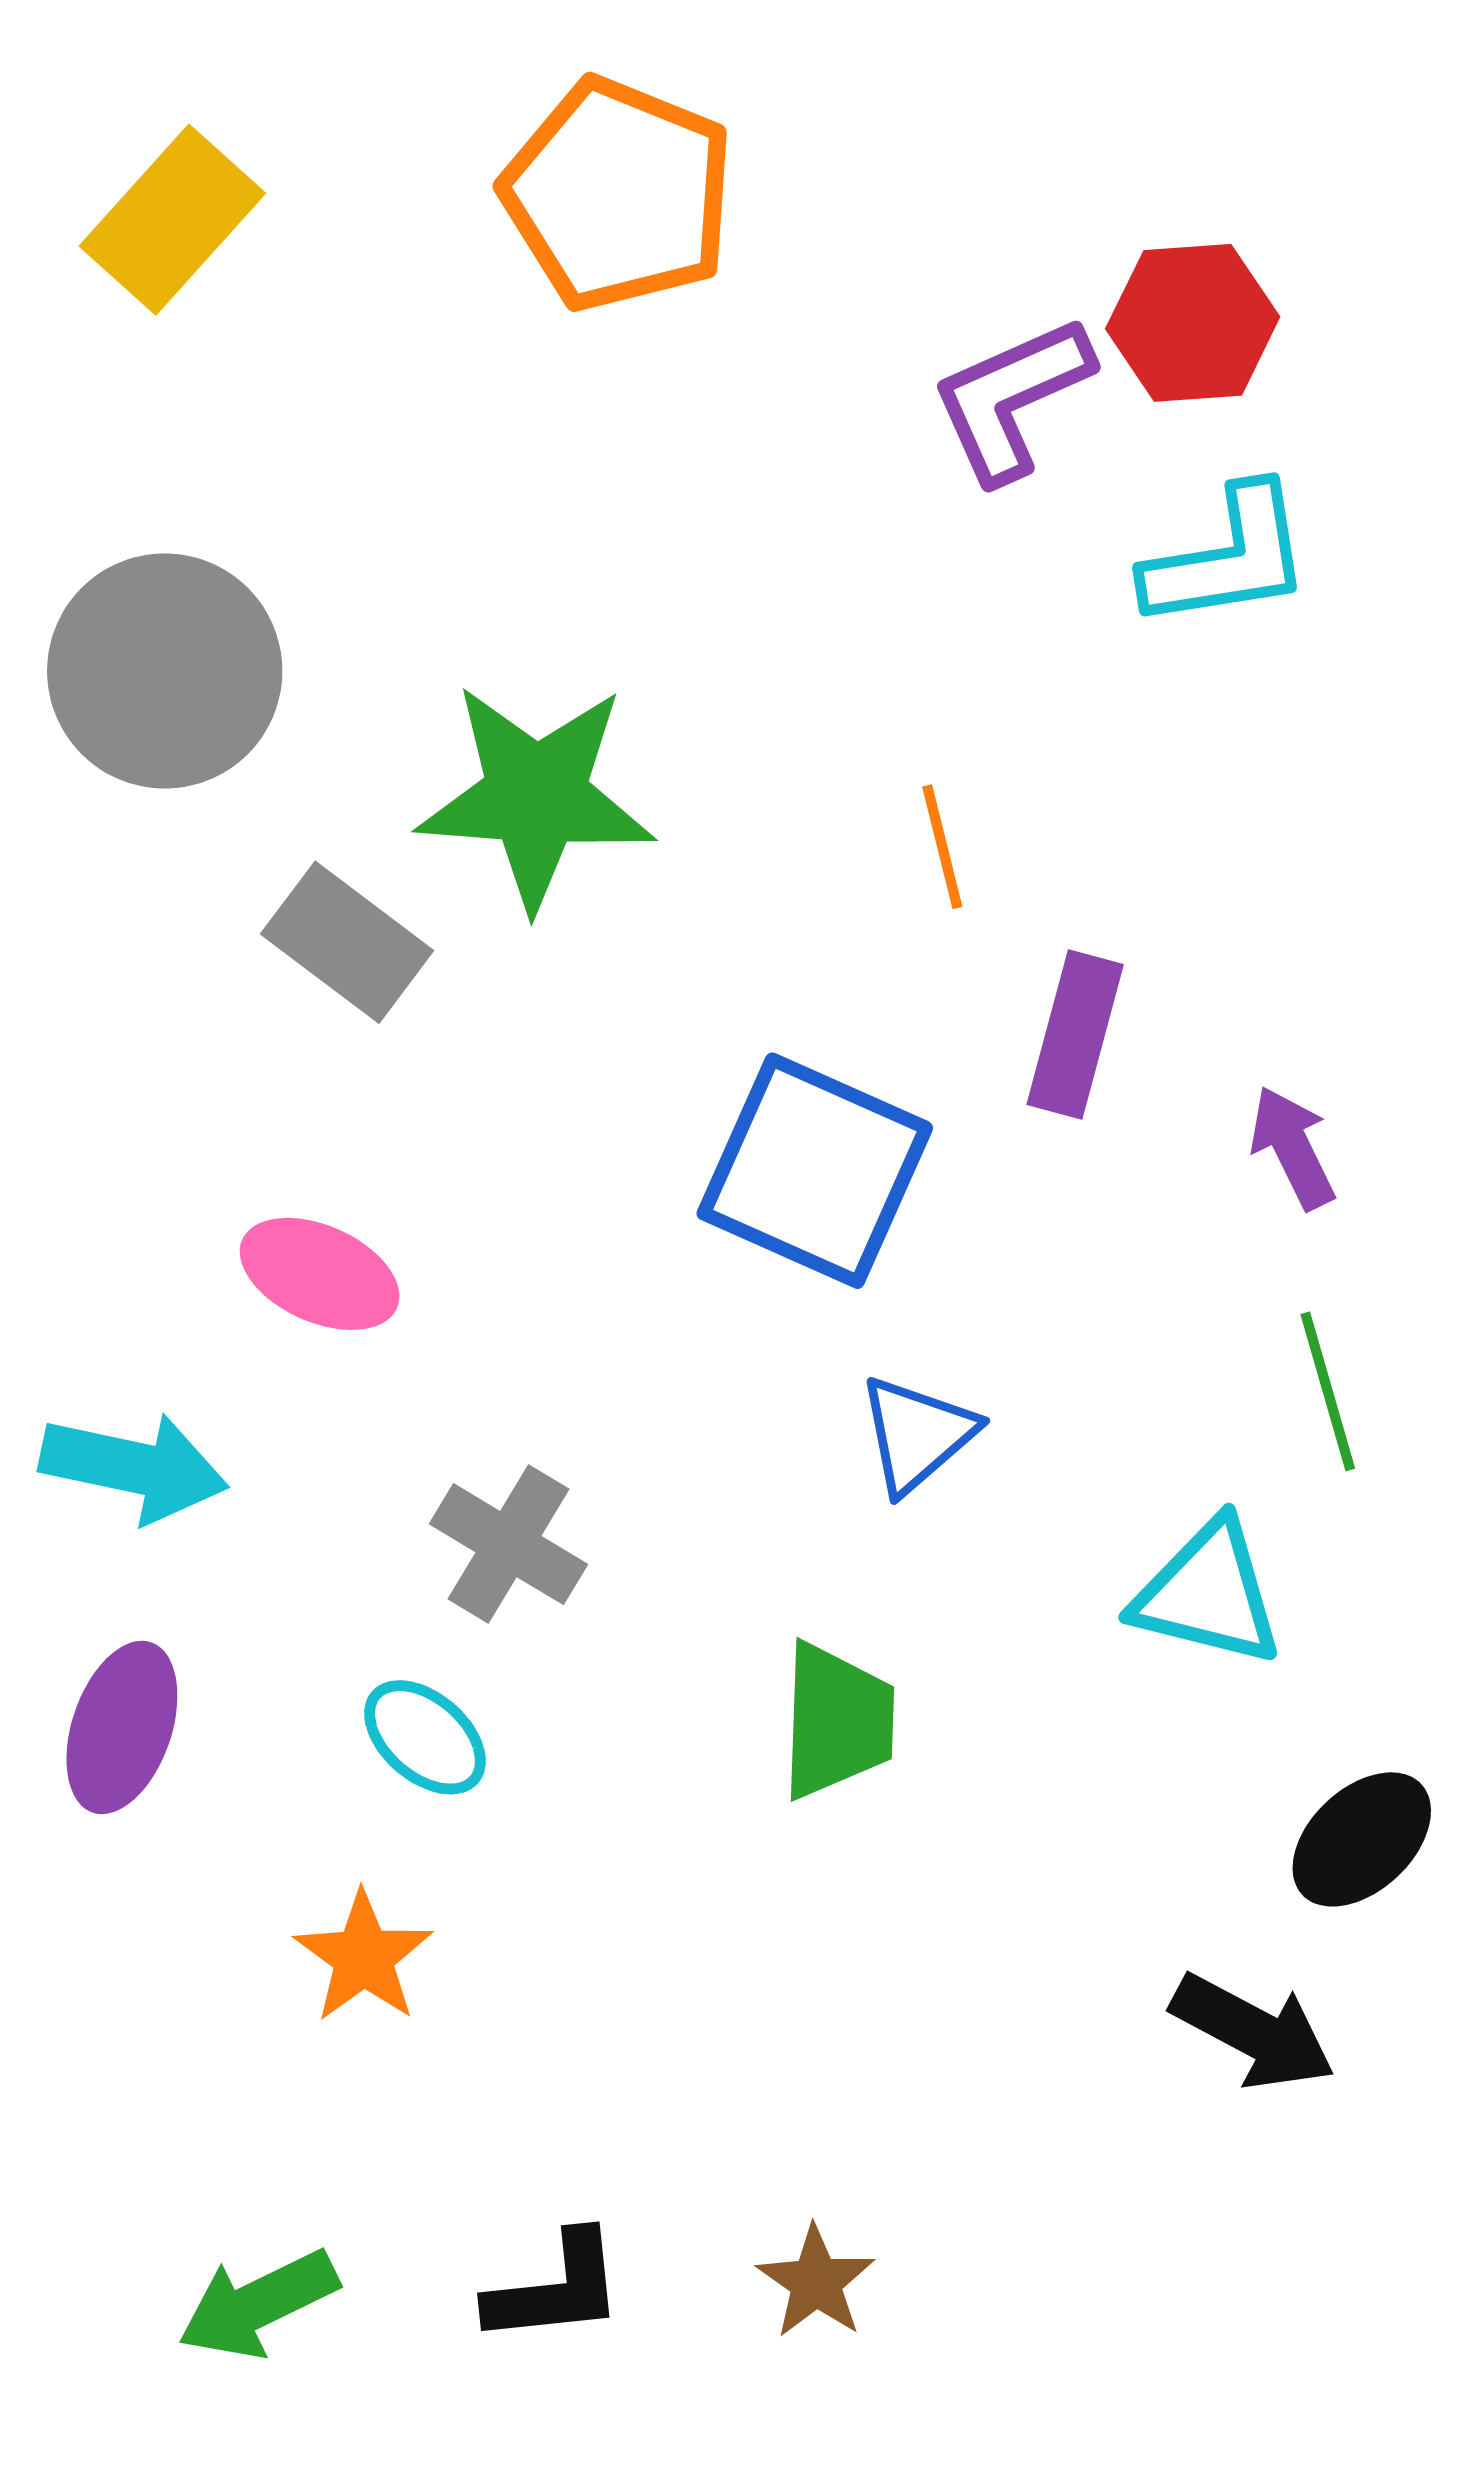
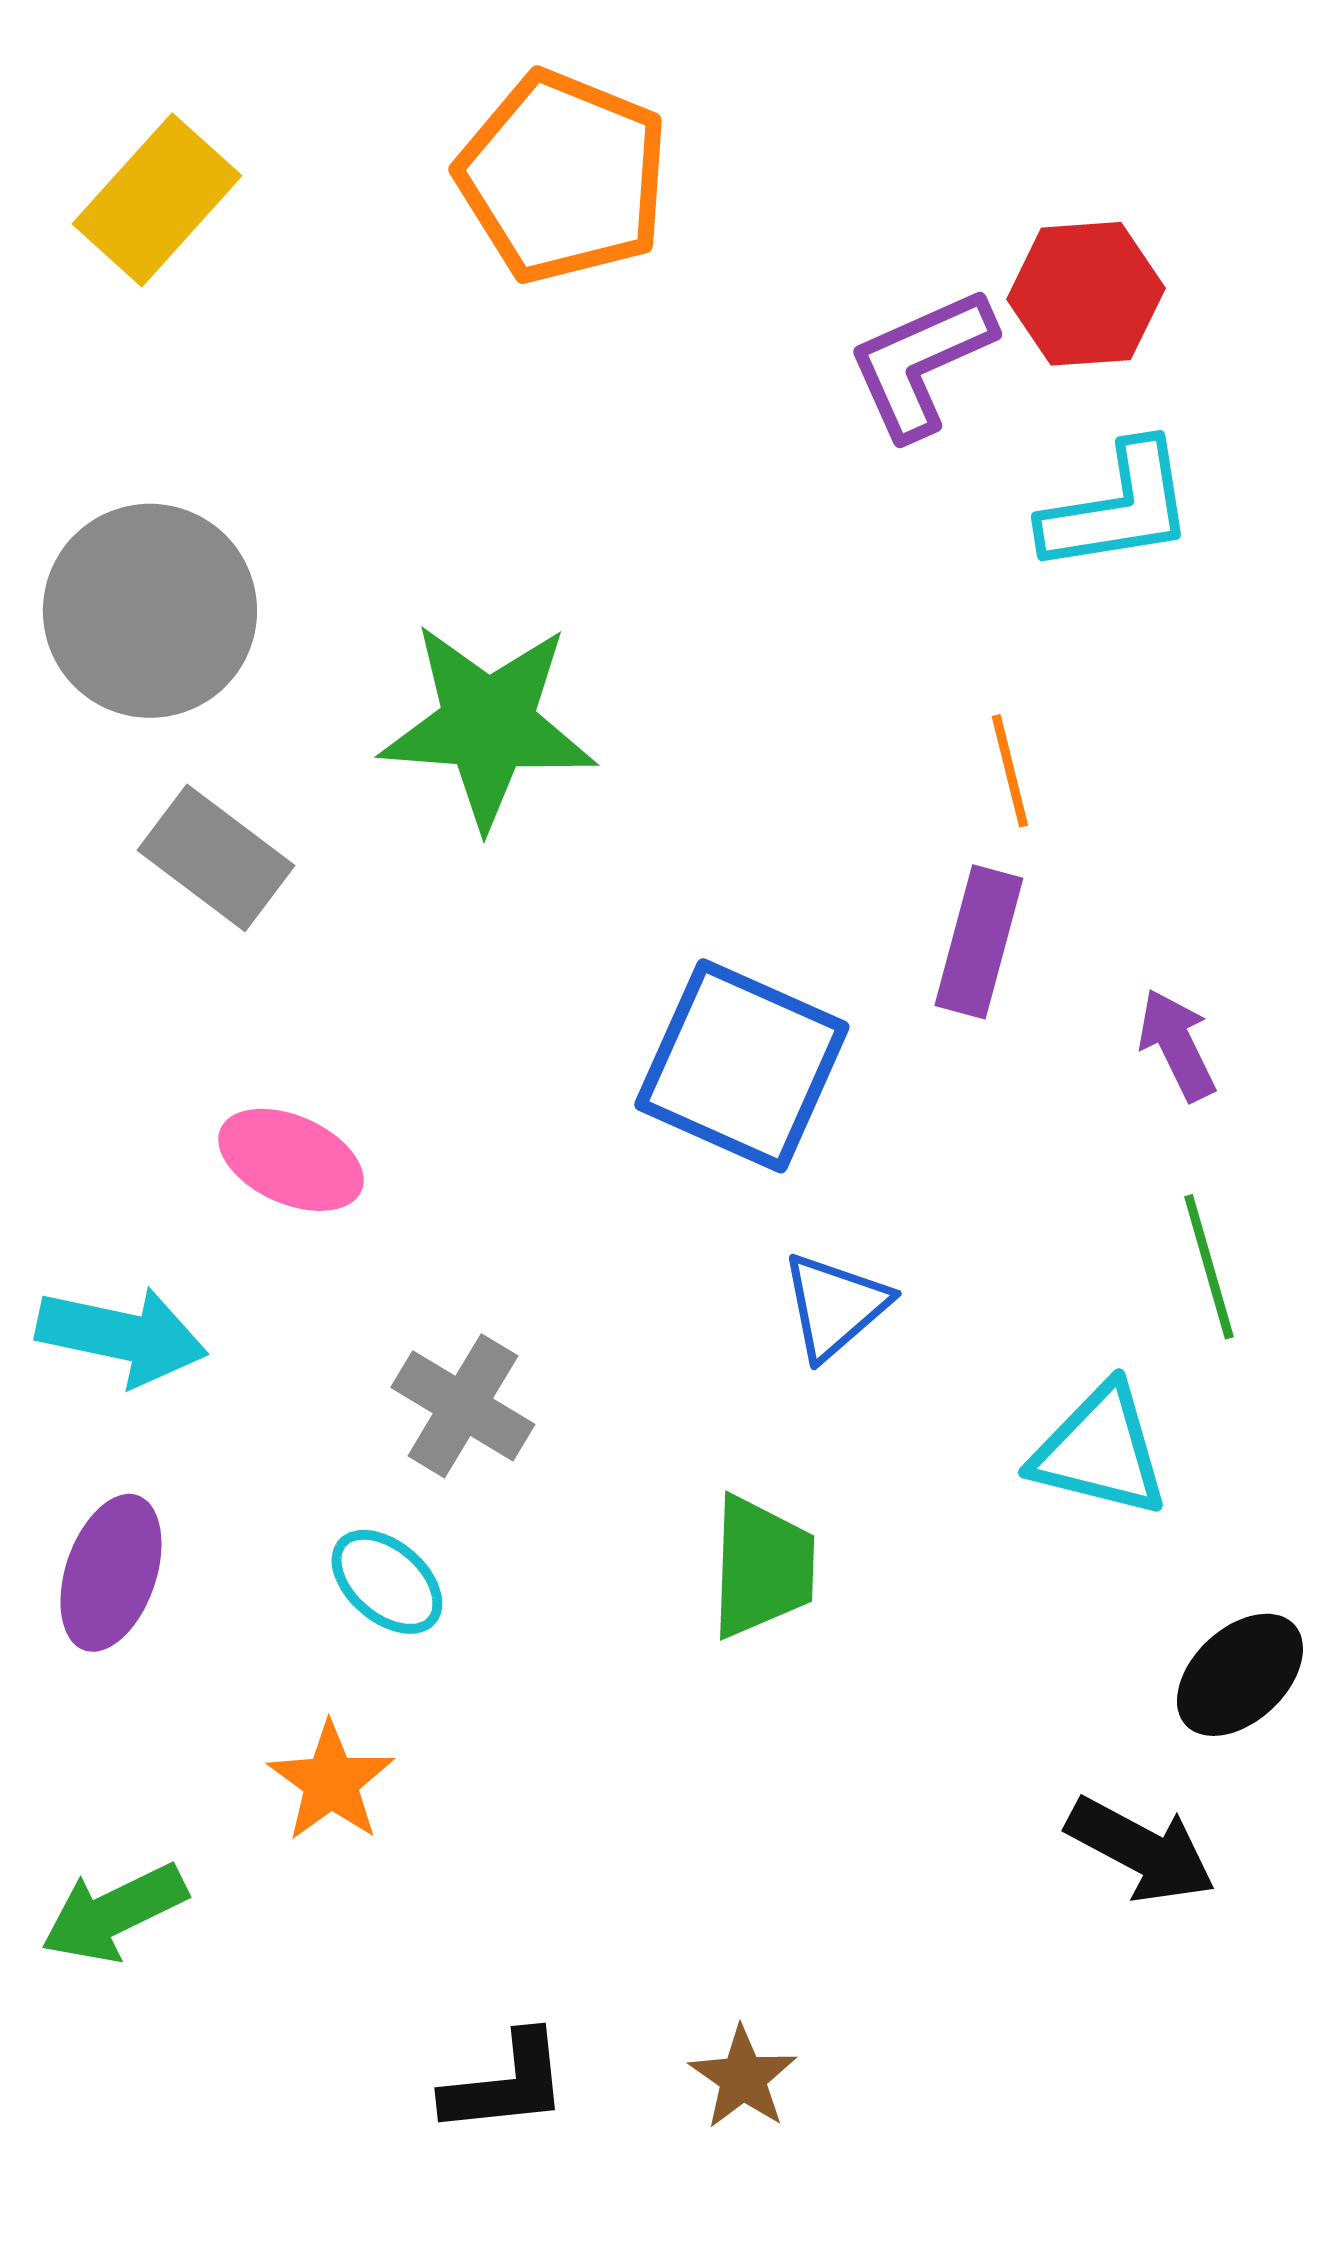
orange line: (942, 847) -> (1010, 771), moved
gray rectangle: (347, 942) -> (216, 858), moved
green arrow: (258, 2304) -> (114, 1913), moved

